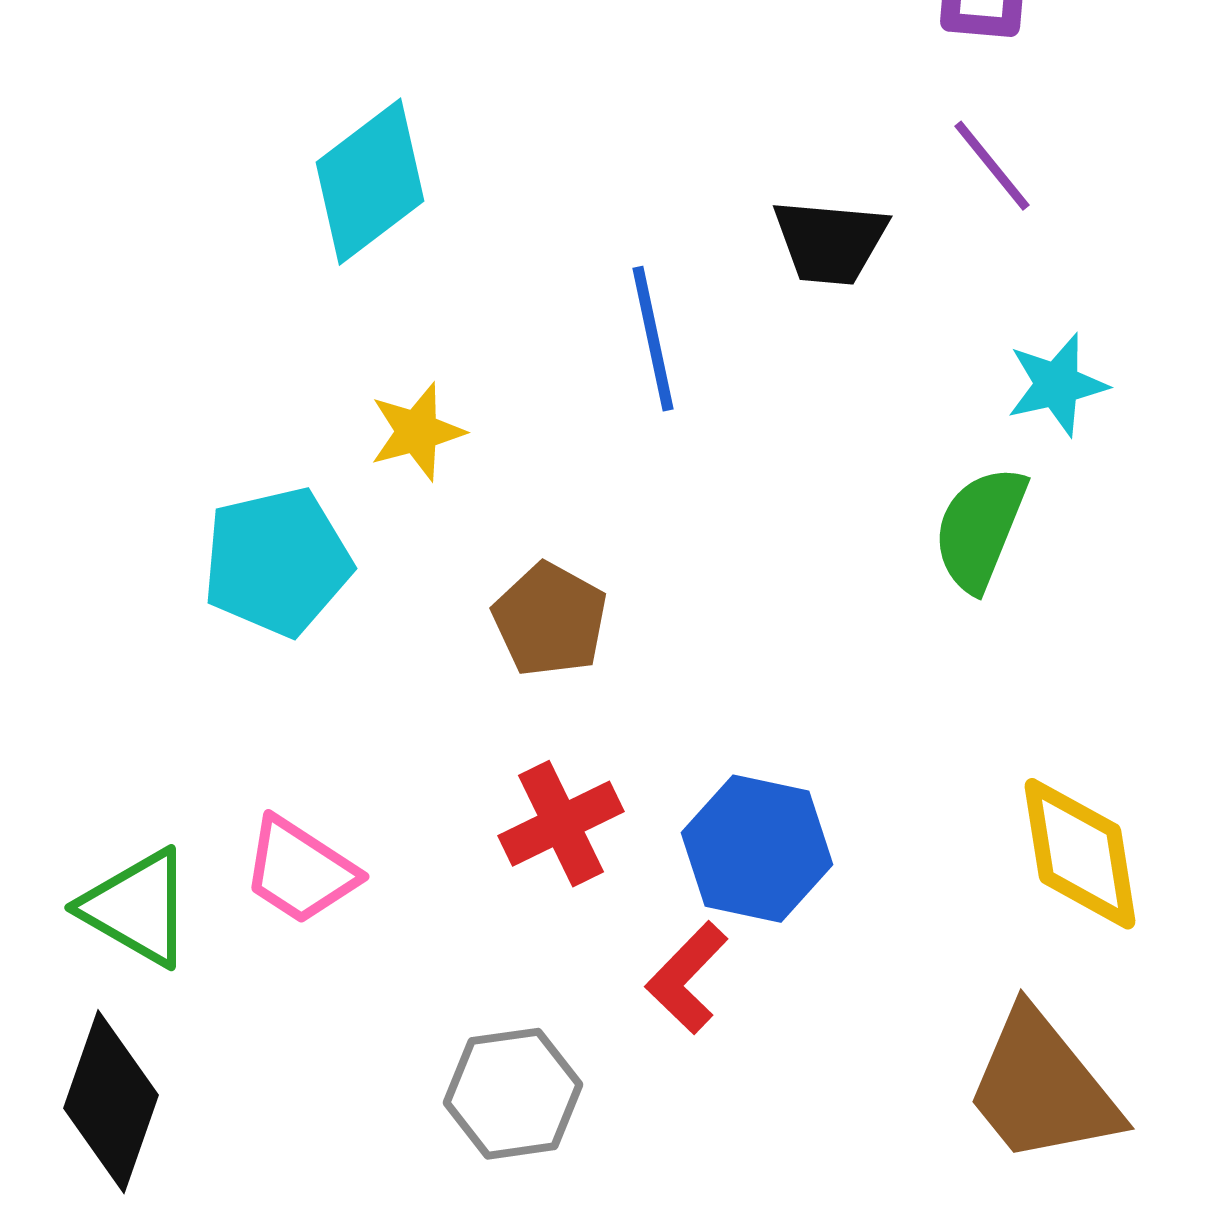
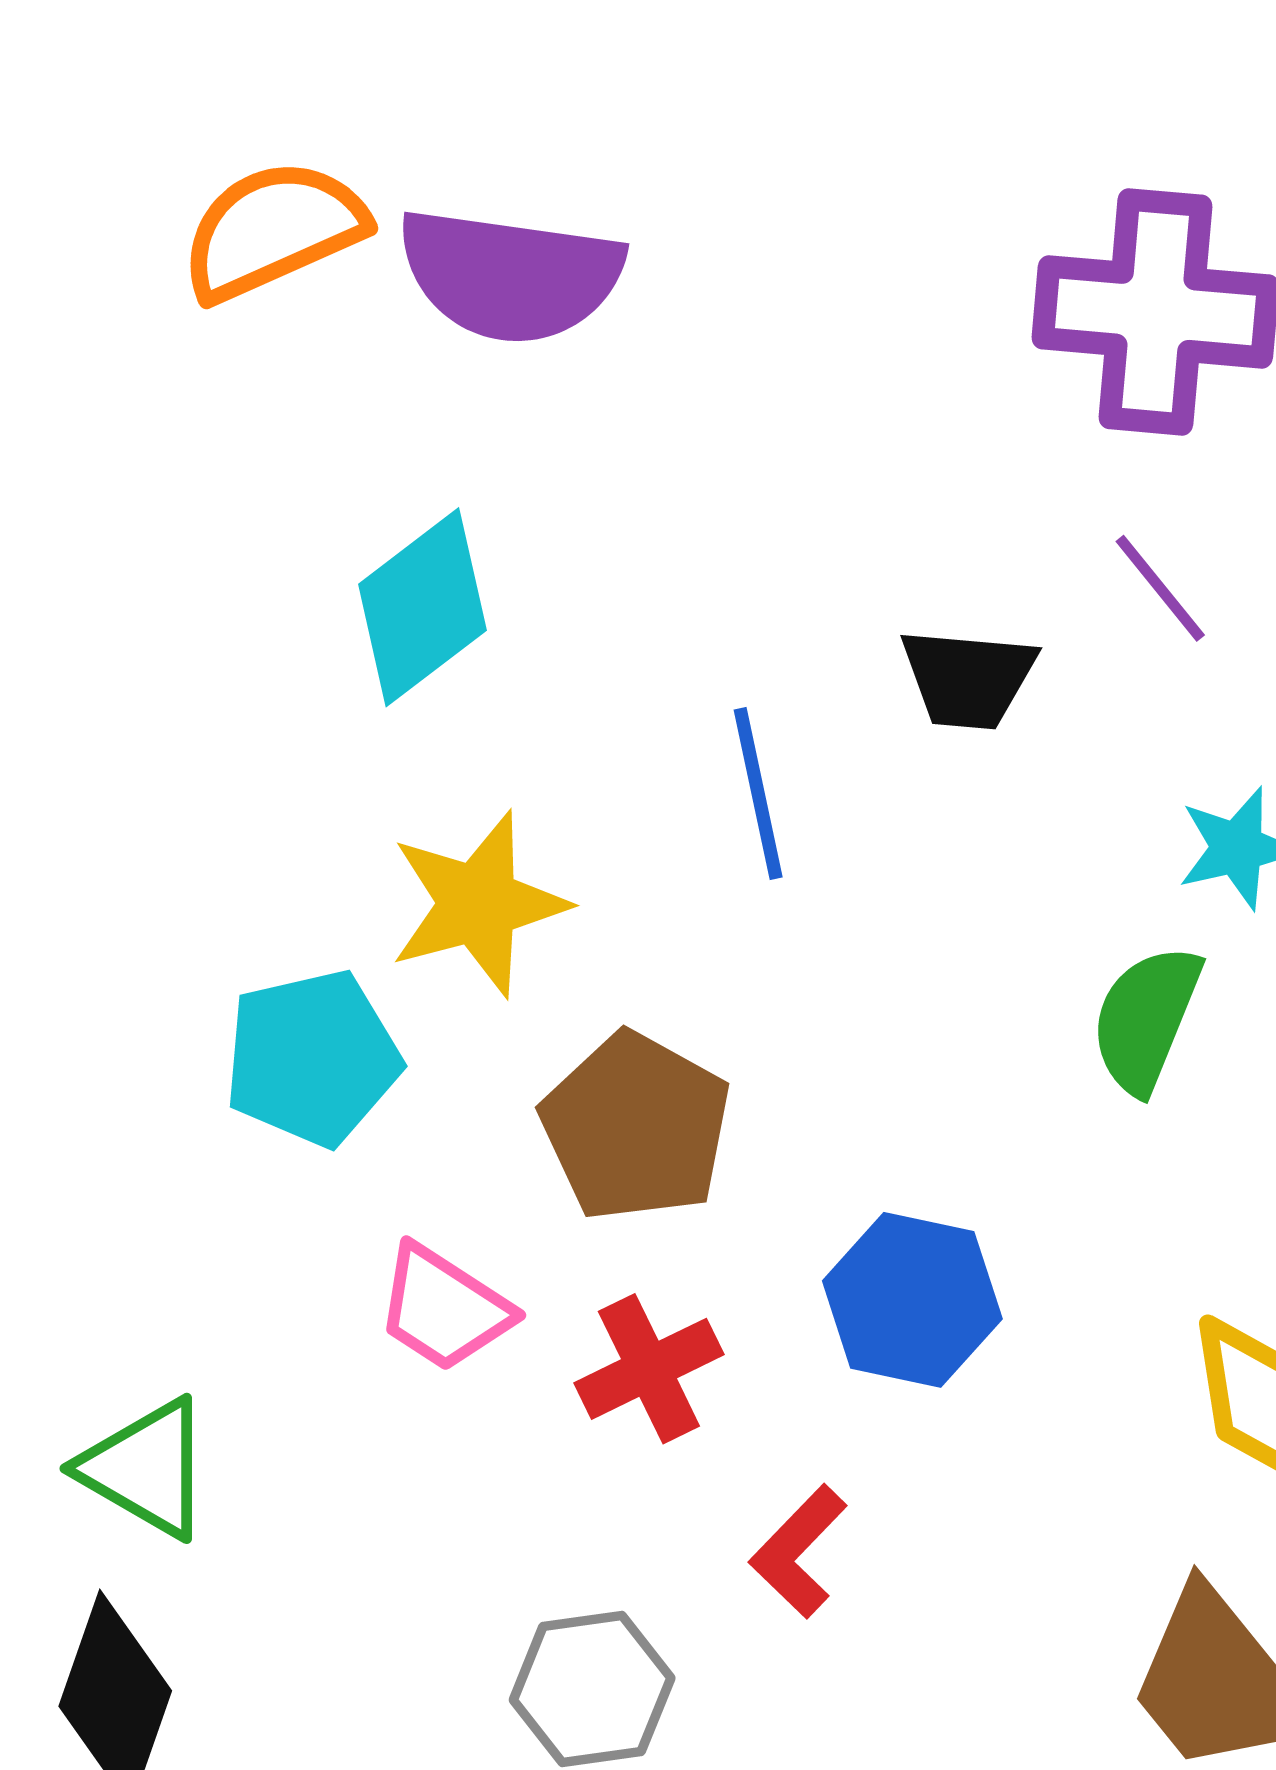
yellow star: (417, 432) -> (478, 904), size x1.6
brown pentagon: (550, 620) -> (636, 1127), size x1.4
blue hexagon: (757, 849) -> (912, 1300), moved
pink trapezoid: (300, 871) -> (444, 1308), moved

